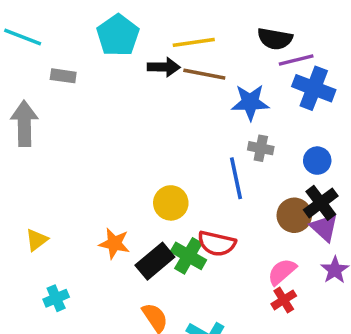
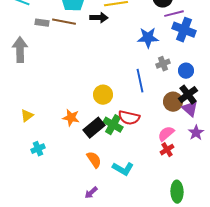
brown line: (204, 74) -> (64, 22), moved
gray cross: (261, 148) -> (163, 64), moved, turned -32

